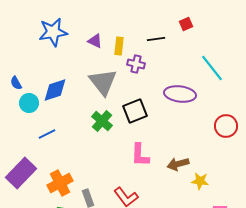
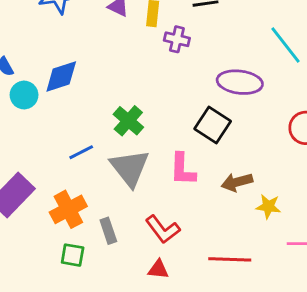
gray triangle: (103, 82) -> (130, 168), moved
black square: (135, 111) -> (213, 125), moved, turned -35
blue line: (47, 134) -> (81, 152), moved

